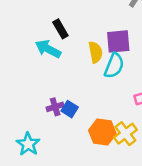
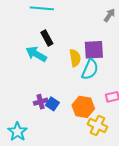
orange hexagon: (102, 132) -> (83, 107), moved
yellow cross: (125, 134) -> (97, 125), turned -30

